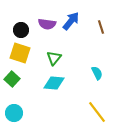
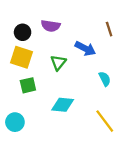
blue arrow: (71, 21) -> (85, 49), moved, turned 78
green square: (12, 79) -> (28, 85), moved, turned 35
cyan diamond: (54, 83) -> (63, 105), moved

